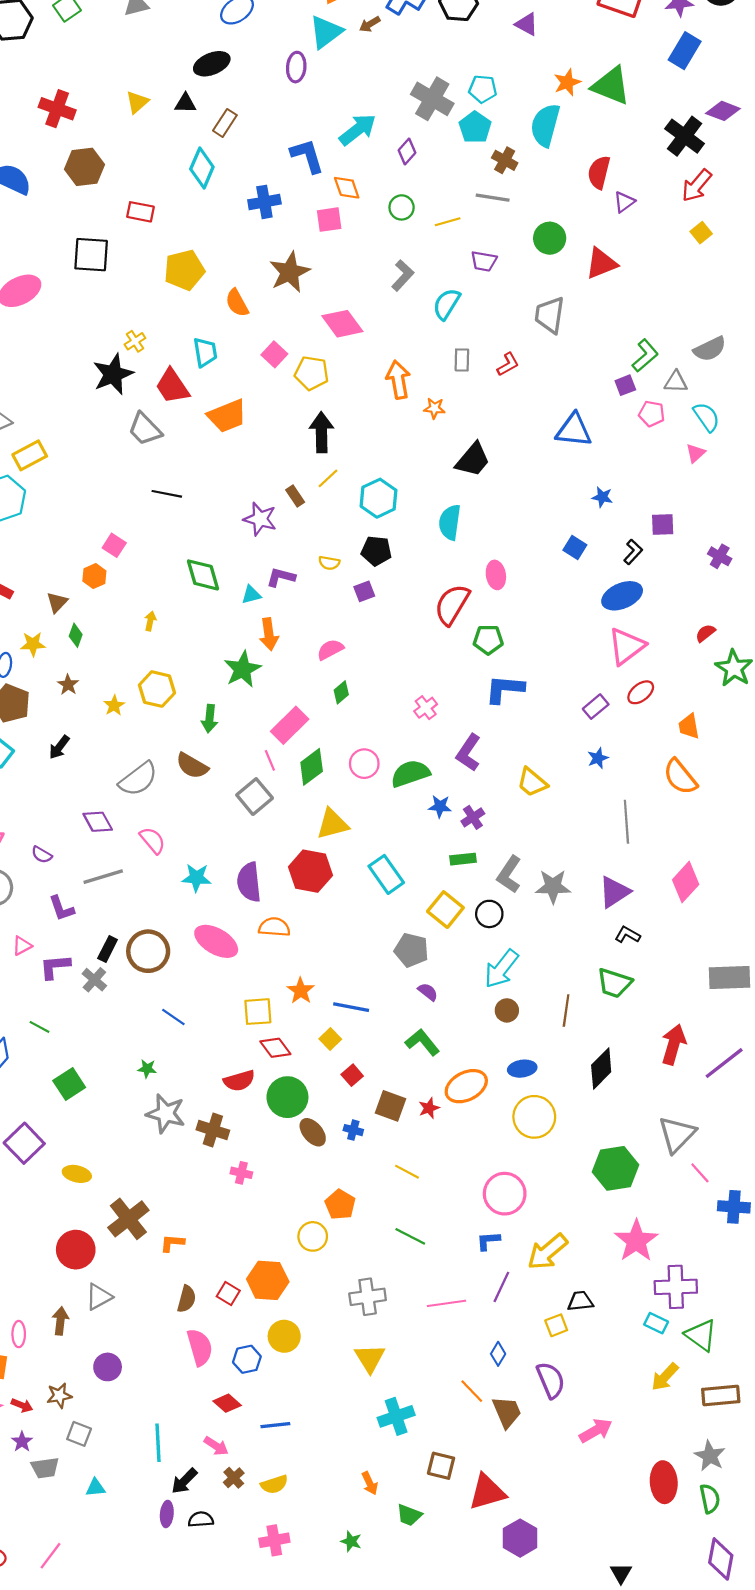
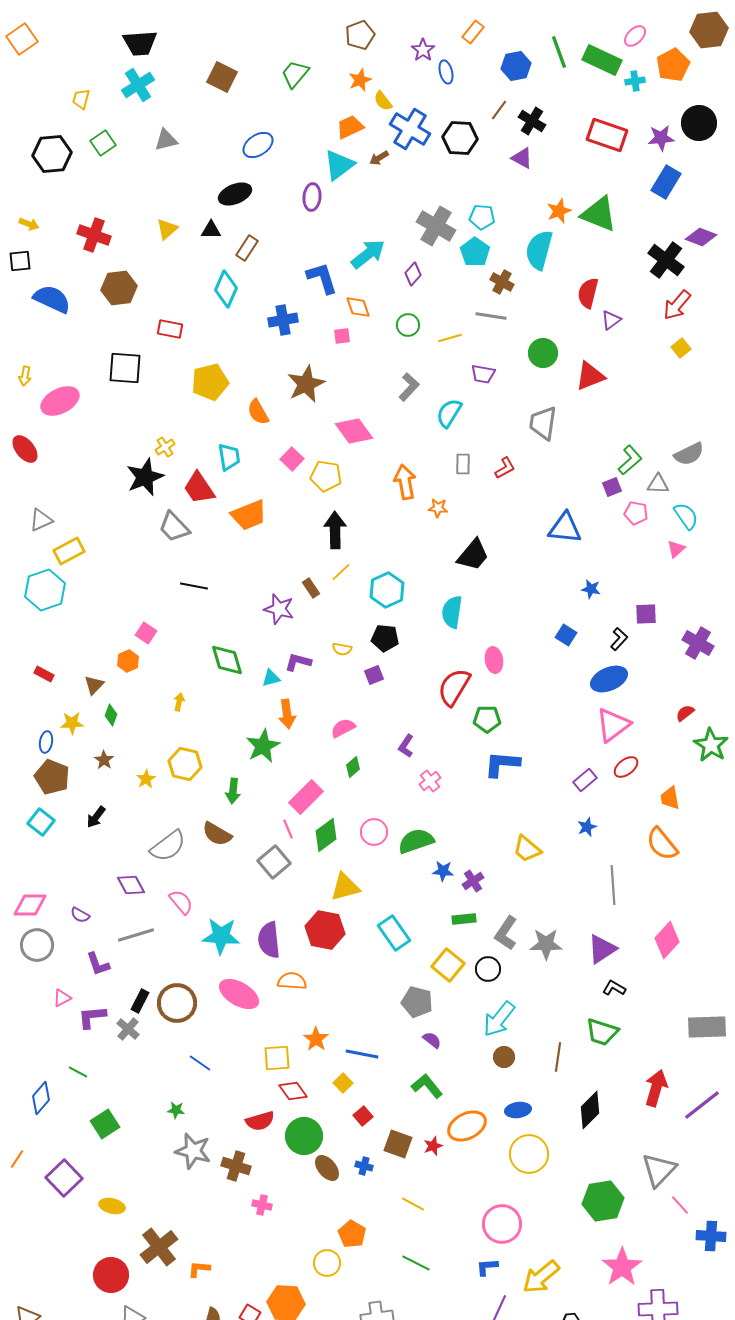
pink square: (329, 220) -> (342, 336), size x0.7
purple cross: (720, 556) -> (698, 643), size x1.4
purple L-shape: (468, 753) -> (406, 746), moved, size x0.7
cyan star: (196, 878) -> (221, 936), size x1.4

